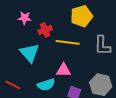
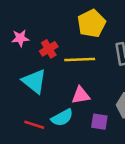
red line: (13, 85) -> (34, 125), moved

